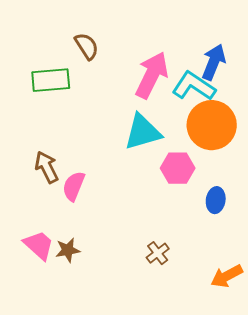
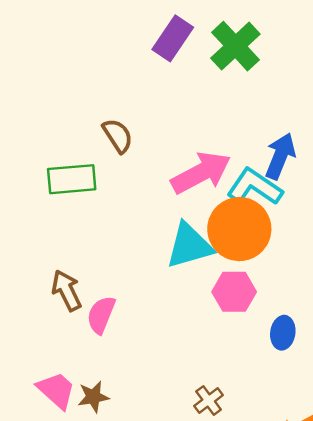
pink arrow: (152, 75) -> (201, 173), turned 36
orange circle: (212, 125) -> (239, 229), moved

